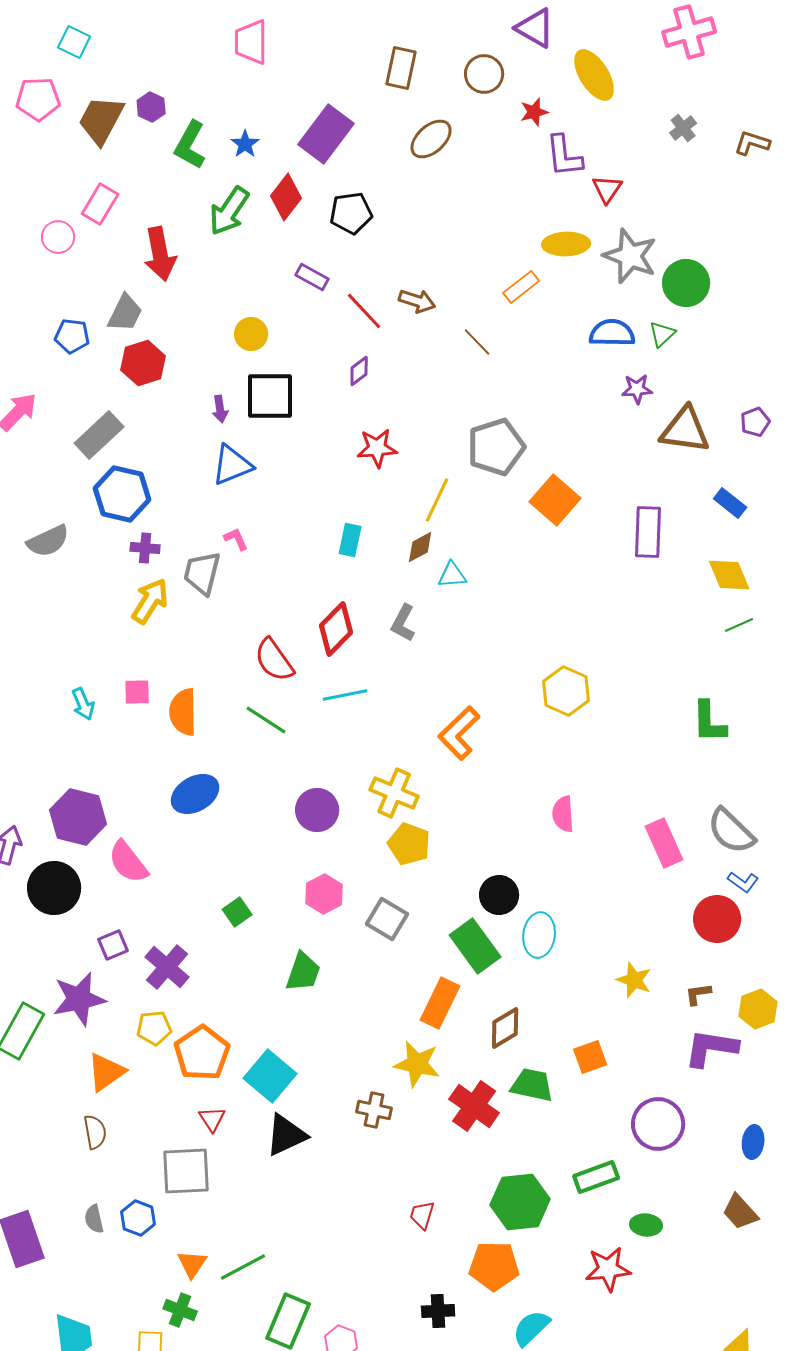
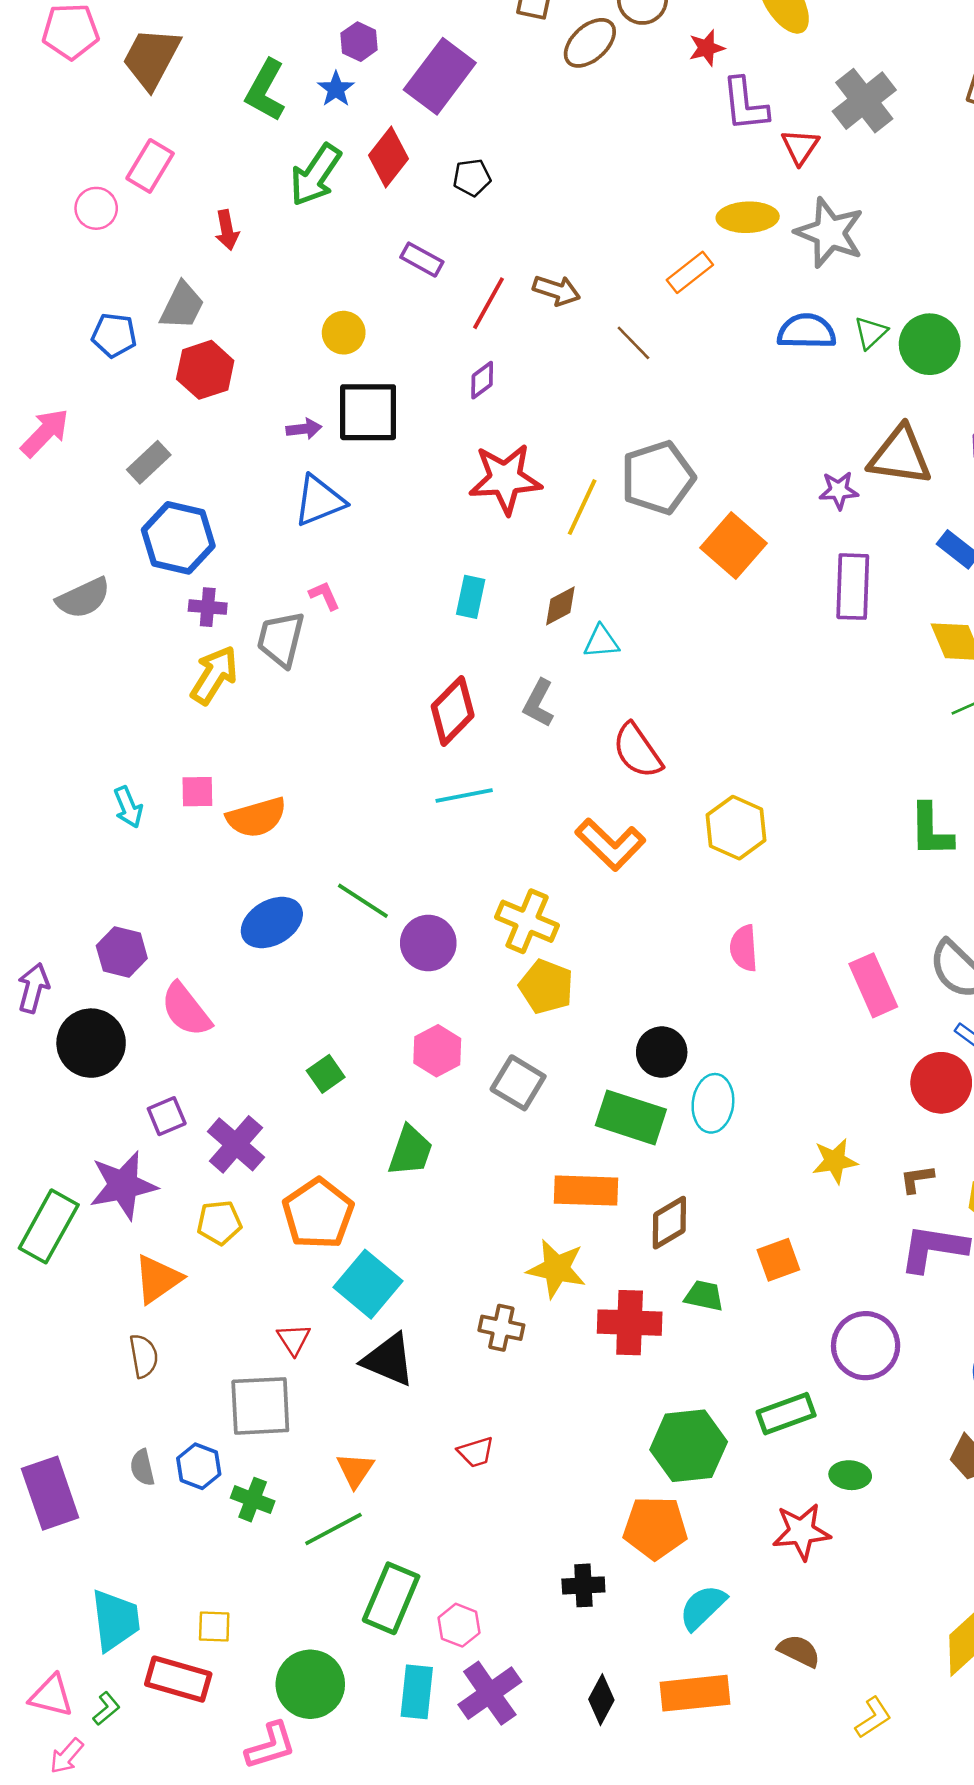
purple hexagon: (151, 107) -> (359, 42), moved
gray cross: (683, 128) -> (864, 101), moved, size x1.8
brown ellipse: (431, 139) -> (590, 43), moved
black pentagon: (351, 213) -> (472, 178), size x0.7
red arrow: (160, 254) -> (227, 230), size x0.6
green circle: (686, 283) -> (930, 344), moved
red line: (364, 311) -> (489, 303), turned 72
purple star: (637, 389) -> (839, 490), moved
purple arrow: (220, 409) -> (304, 429), turned -88
gray rectangle: (99, 435) -> (149, 462), size x0.7
red star: (377, 448) -> (505, 479), size x1.4
yellow line: (437, 500) -> (582, 507), moved
red semicircle: (274, 660) -> (637, 751), moved
yellow hexagon: (566, 691) -> (736, 828), moved
orange semicircle: (183, 712) -> (256, 817), turned -105
green line: (266, 720) -> (363, 901), moved
orange L-shape: (459, 733) -> (610, 844), turned -92
purple hexagon: (78, 817) -> (122, 952), size x0.7
green rectangle: (475, 946) -> (631, 1117), turned -36
yellow star: (634, 980) -> (835, 1161), turned -30
orange rectangle: (440, 1003) -> (586, 1191), turned 66
orange pentagon: (202, 1053) -> (318, 1214), moved
green trapezoid: (532, 1085) -> (704, 1296), size x0.7
red cross: (474, 1106) -> (630, 1323), turned -33
black triangle: (286, 1135) -> (389, 1360), turned 48
red trapezoid: (422, 1215) -> (476, 1452), moved, turned -124
orange triangle: (192, 1264) -> (355, 1470), moved
green cross: (180, 1310) -> (253, 1500), moved

